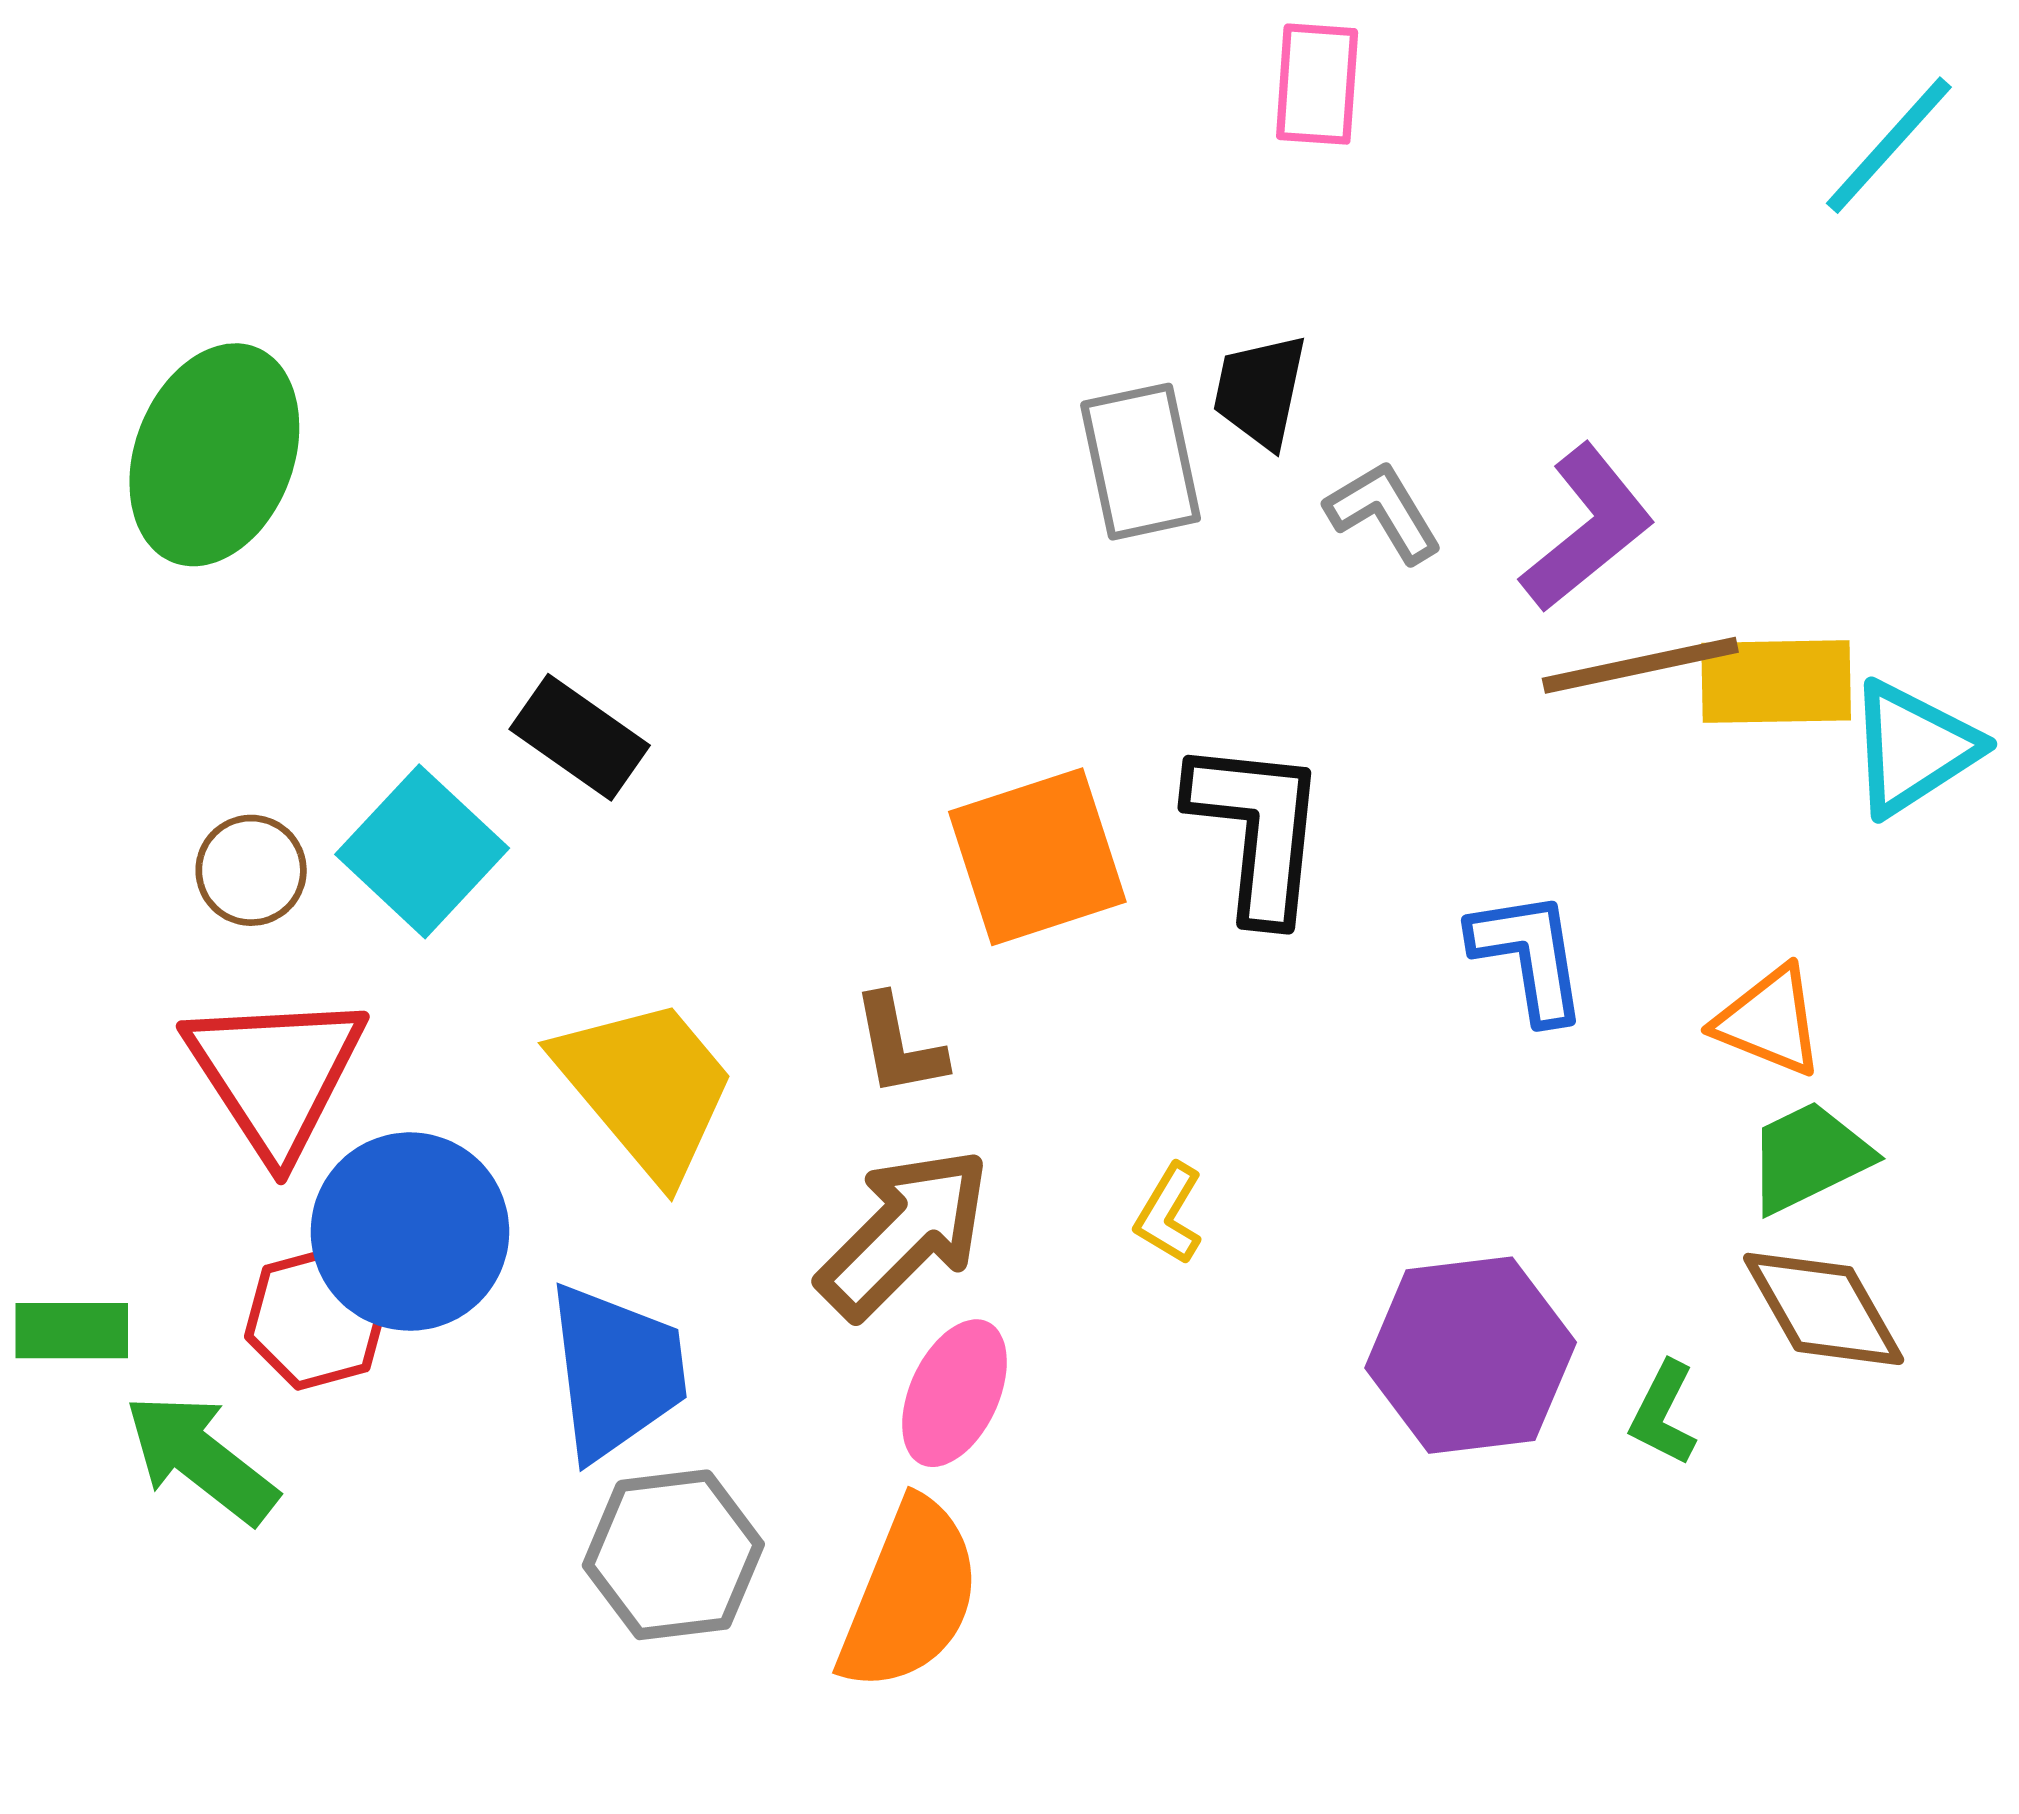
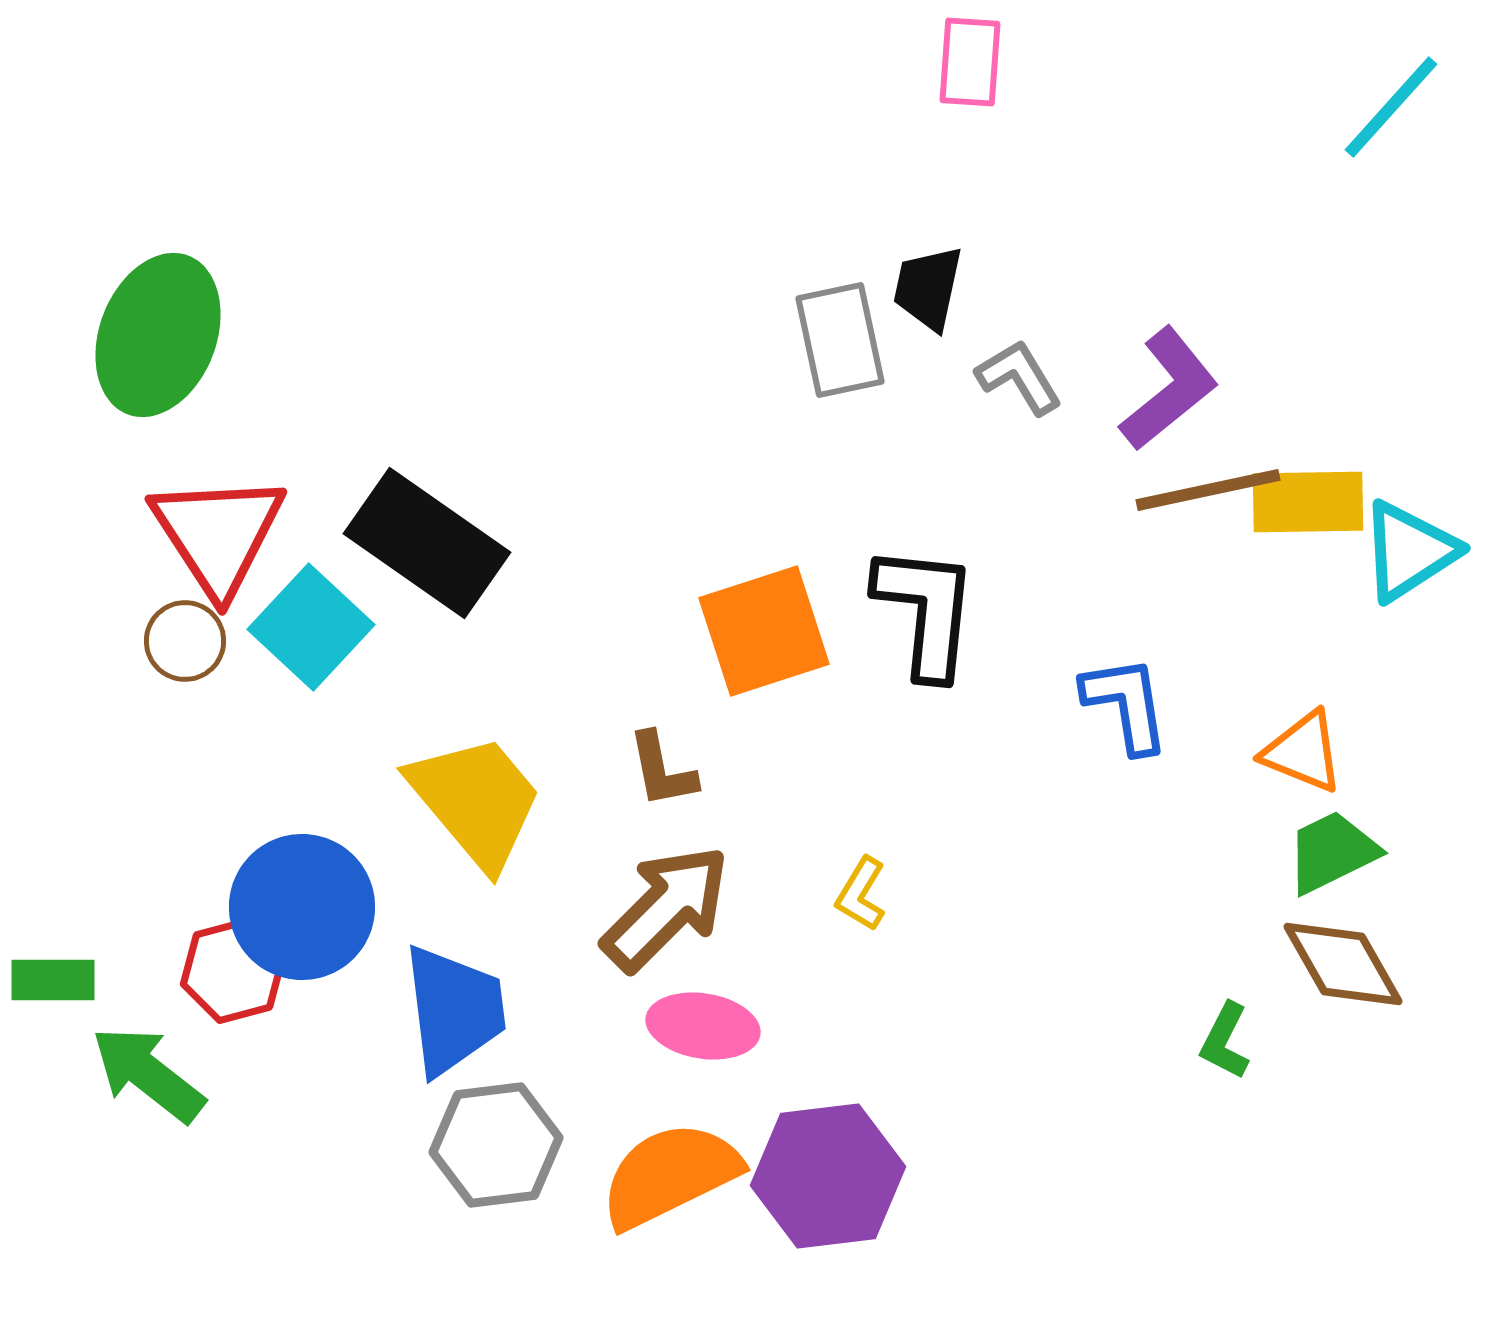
black rectangle: (580, 737) -> (427, 543), size x1.6
red triangle: (276, 1074) -> (218, 534), moved
purple hexagon: (1471, 1355) -> (828, 1176), moved
pink ellipse: (955, 1393) -> (703, 1026), turned 74
orange semicircle: (910, 1596) -> (670, 1175), turned -138

